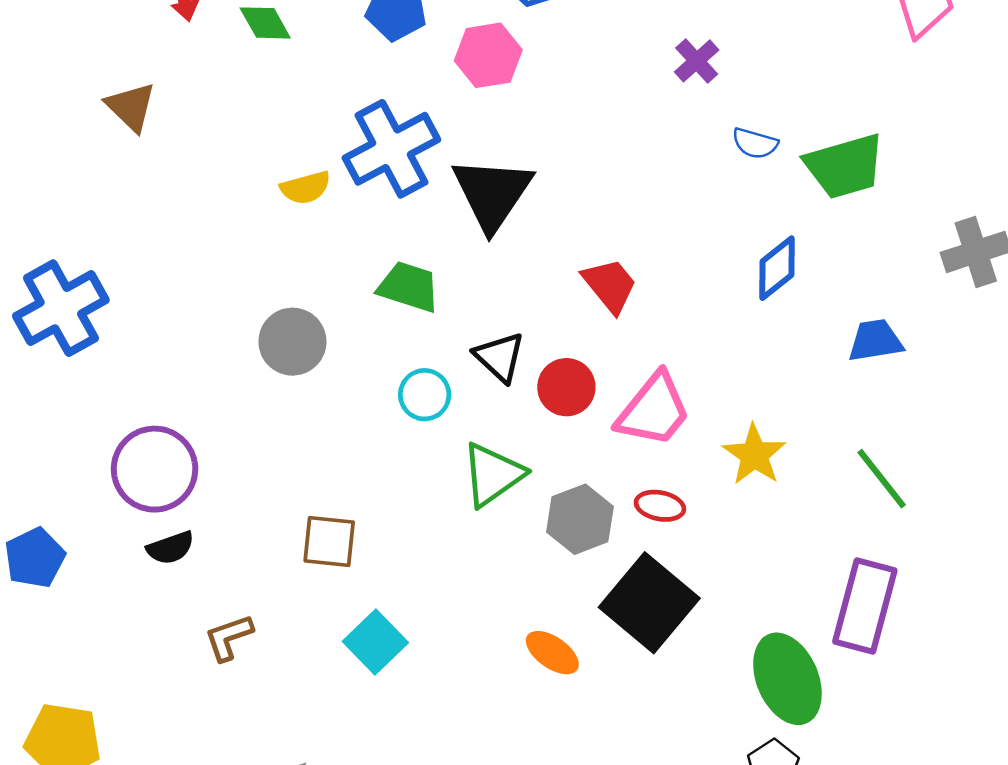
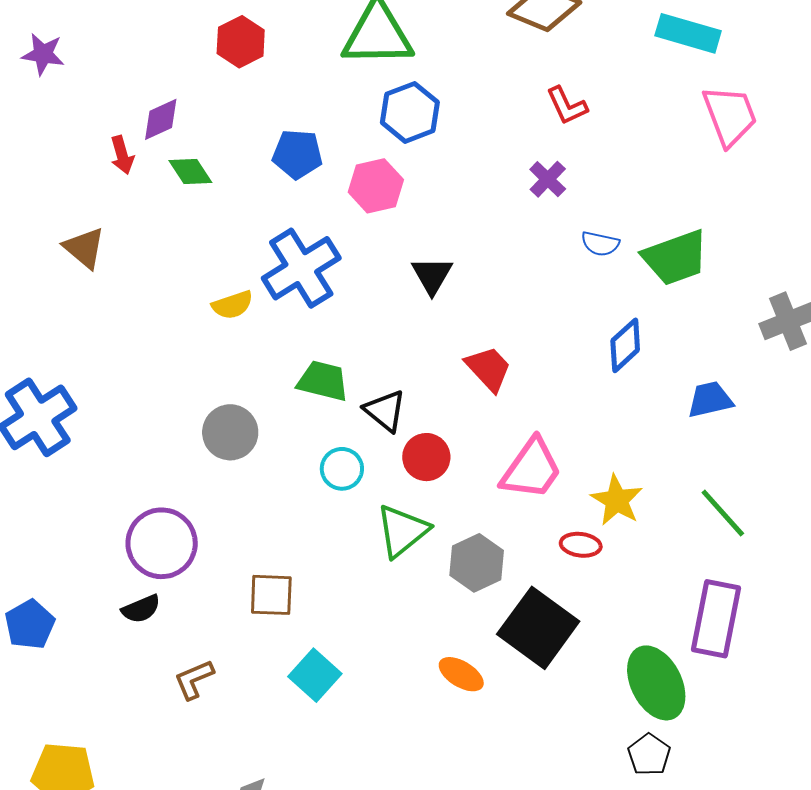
black triangle: (492, 193) -> (432, 275), moved, size x0.6
black triangle: (500, 357) -> (385, 411), moved
red circle: (566, 387) -> (426, 457), moved
purple circle: (155, 469) -> (162, 543), moved
red ellipse: (660, 506) -> (581, 545), moved

